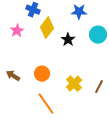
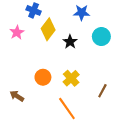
brown arrow: (13, 76) -> (17, 96), moved
yellow cross: (74, 84) -> (71, 78), moved
orange line: (46, 104) -> (67, 109), moved

